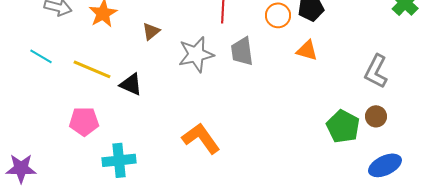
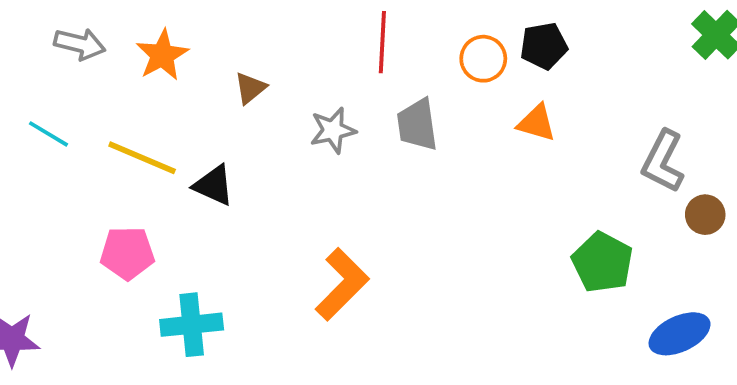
gray star: (196, 54) -> (333, 130), size x0.7
brown circle: (376, 116) -> (705, 215), moved
orange L-shape: (201, 138) -> (342, 284), turned 81

